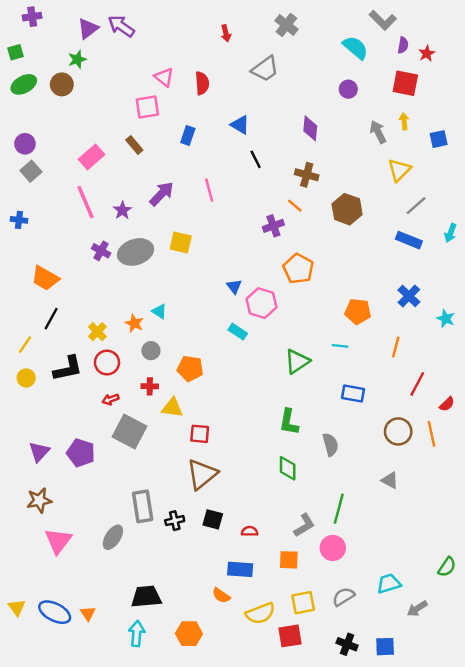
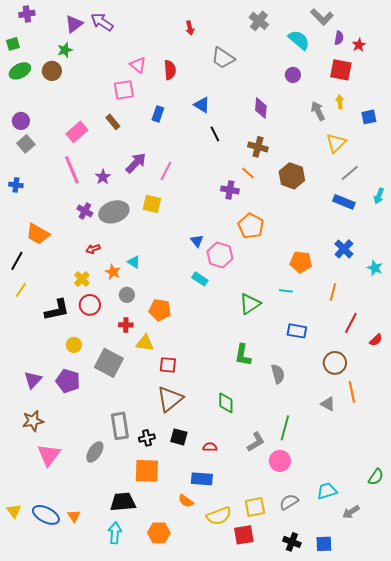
gray cross: (286, 25) -> (259, 21), moved
gray trapezoid: (265, 69) -> (223, 58), turned 70
pink line: (209, 190) -> (166, 171), moved, turned 42
purple cross: (273, 226) -> (230, 190), turned 30
black line: (51, 319) -> (17, 261), moved
yellow circle: (26, 378) -> (74, 345), moved
red arrow: (111, 399) -> (93, 249), moved
orange line: (431, 434) -> (352, 392), moved
green diamond: (288, 468) -> (226, 403), moved
orange square: (289, 560) -> (147, 471), moved, size x1.5

